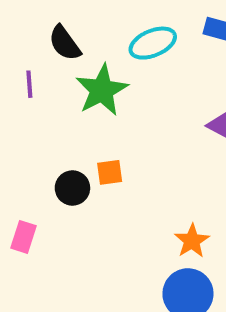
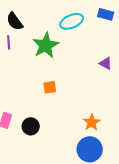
black semicircle: (65, 43) -> (15, 21), moved
black circle: (72, 188) -> (31, 126), moved

